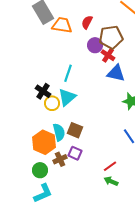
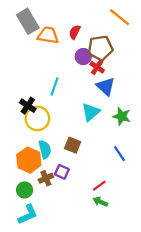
blue triangle: (116, 73) -> (106, 86), turned 30
cyan triangle: (67, 97) -> (91, 112), moved
yellow circle: (52, 103) -> (37, 118), size x1.5
brown square: (75, 130) -> (73, 145), moved

